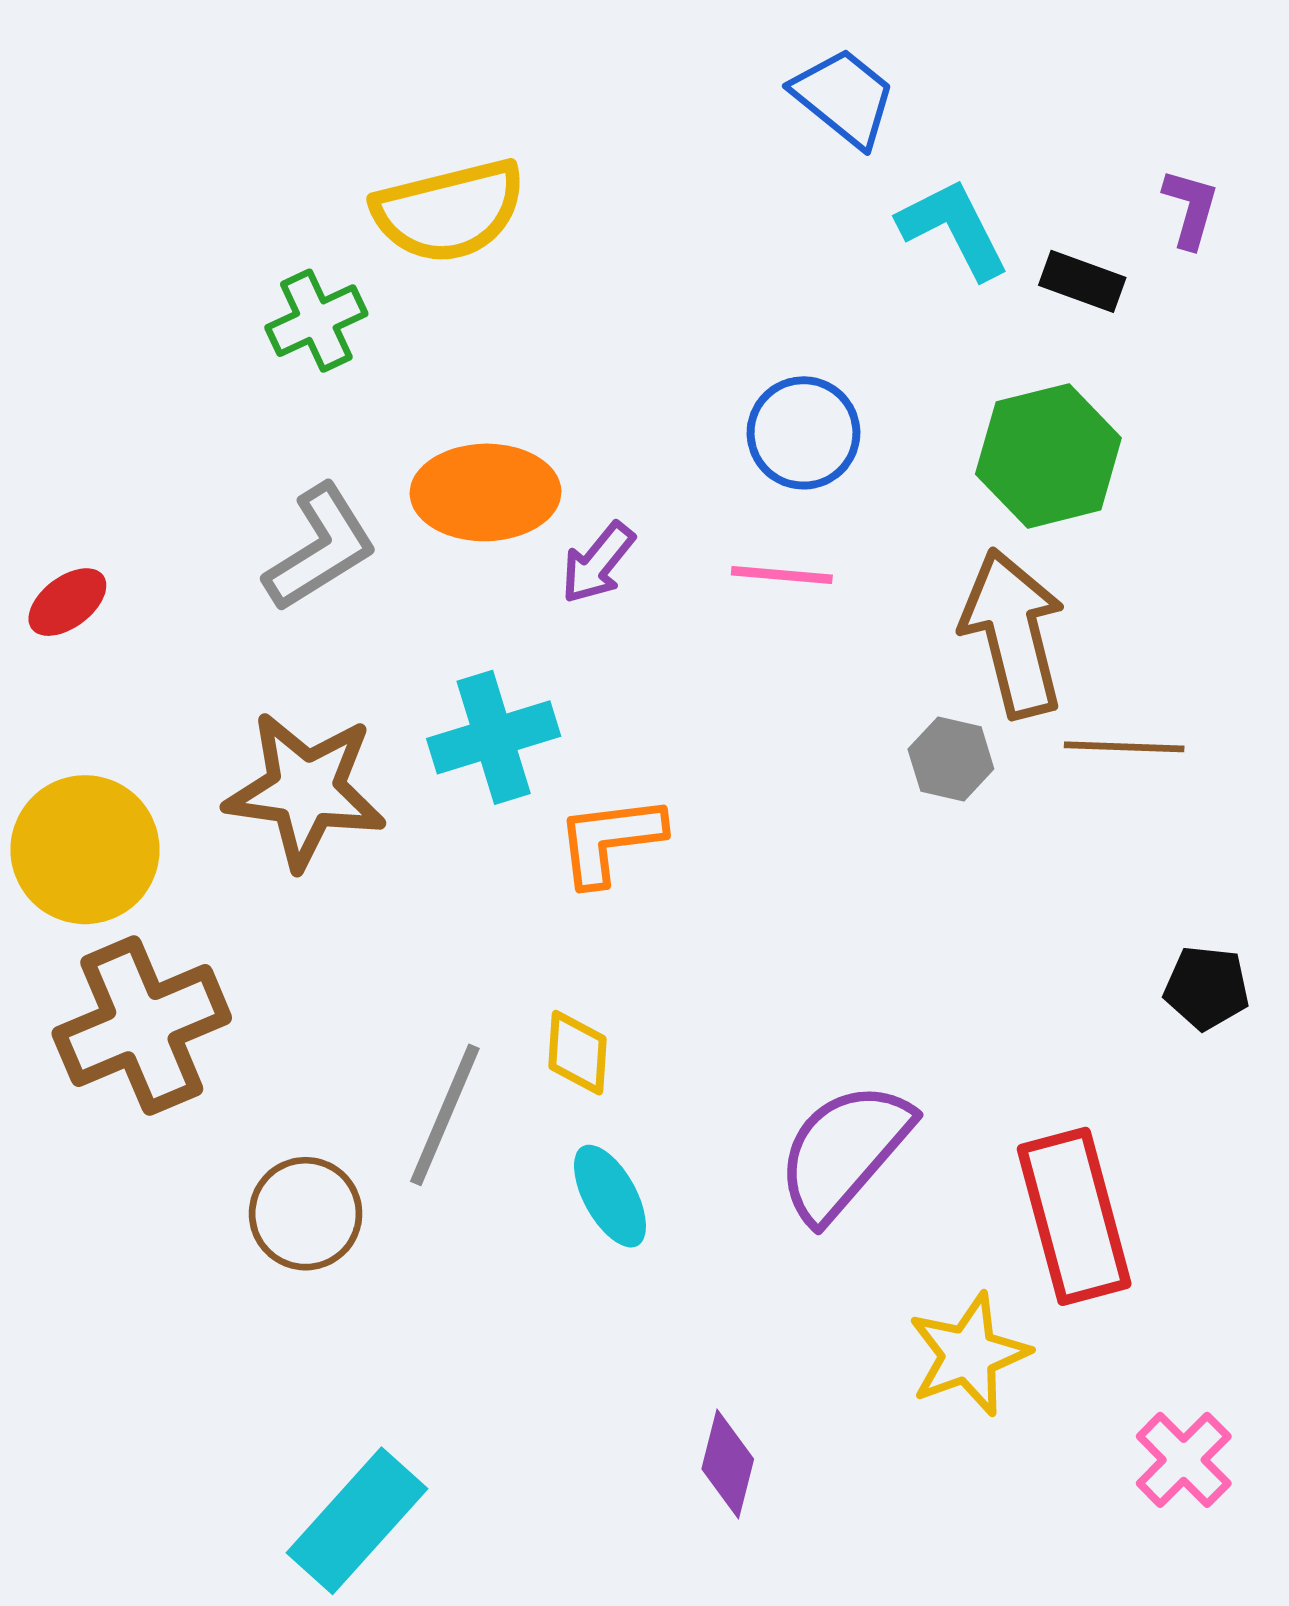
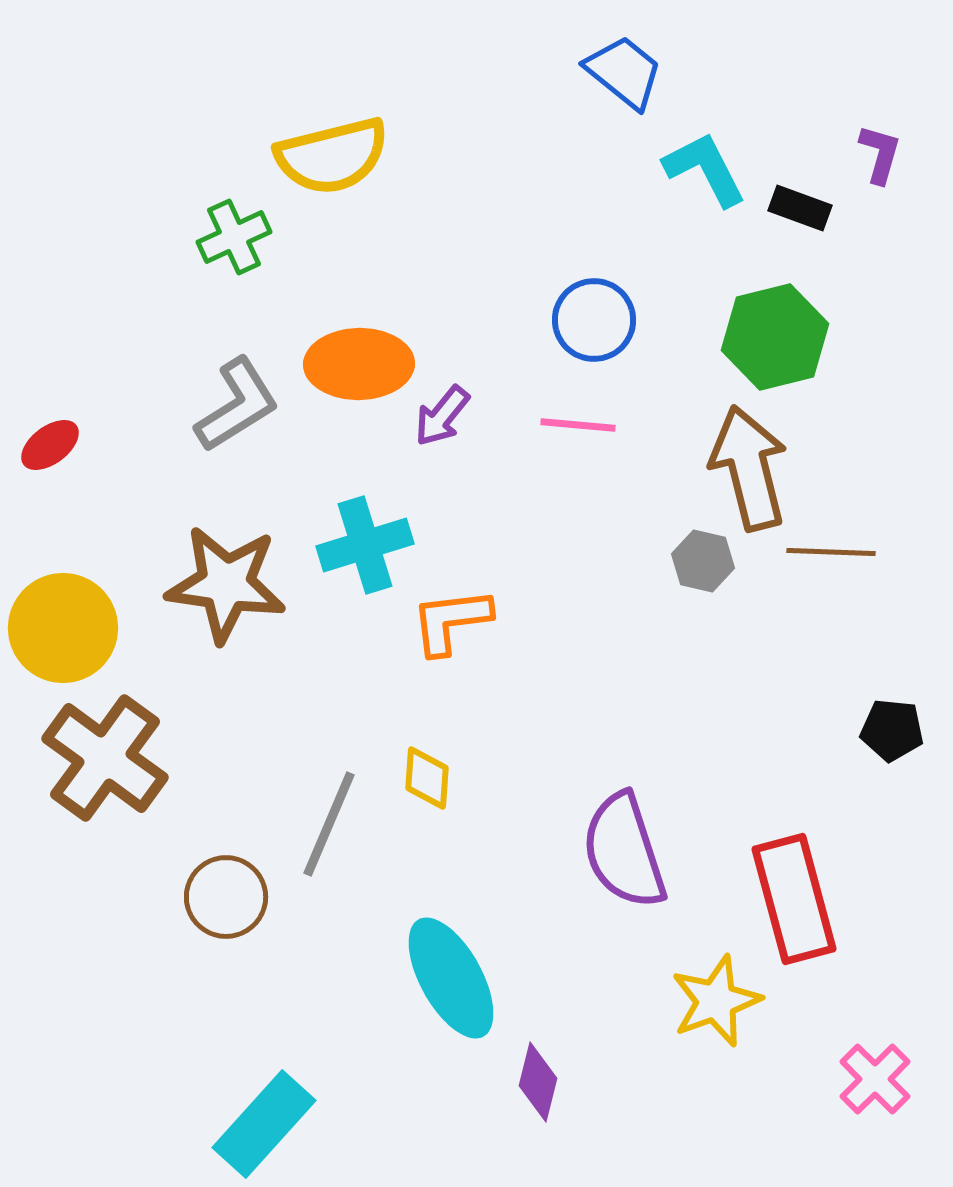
brown cross: (142, 1026) -> (105, 758), turned -31
purple semicircle: (844, 1151) -> (624, 851), turned -59
cyan ellipse: (610, 1196) -> (451, 978), moved, size x1.6

